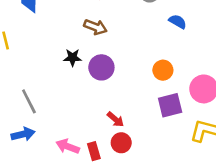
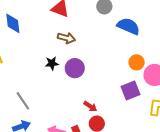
blue semicircle: (178, 22) -> (128, 26), size x1.6
orange circle: (163, 70) -> (137, 62), moved

